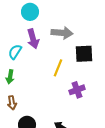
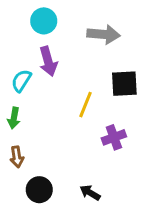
gray arrow: (62, 33) -> (103, 34), moved

